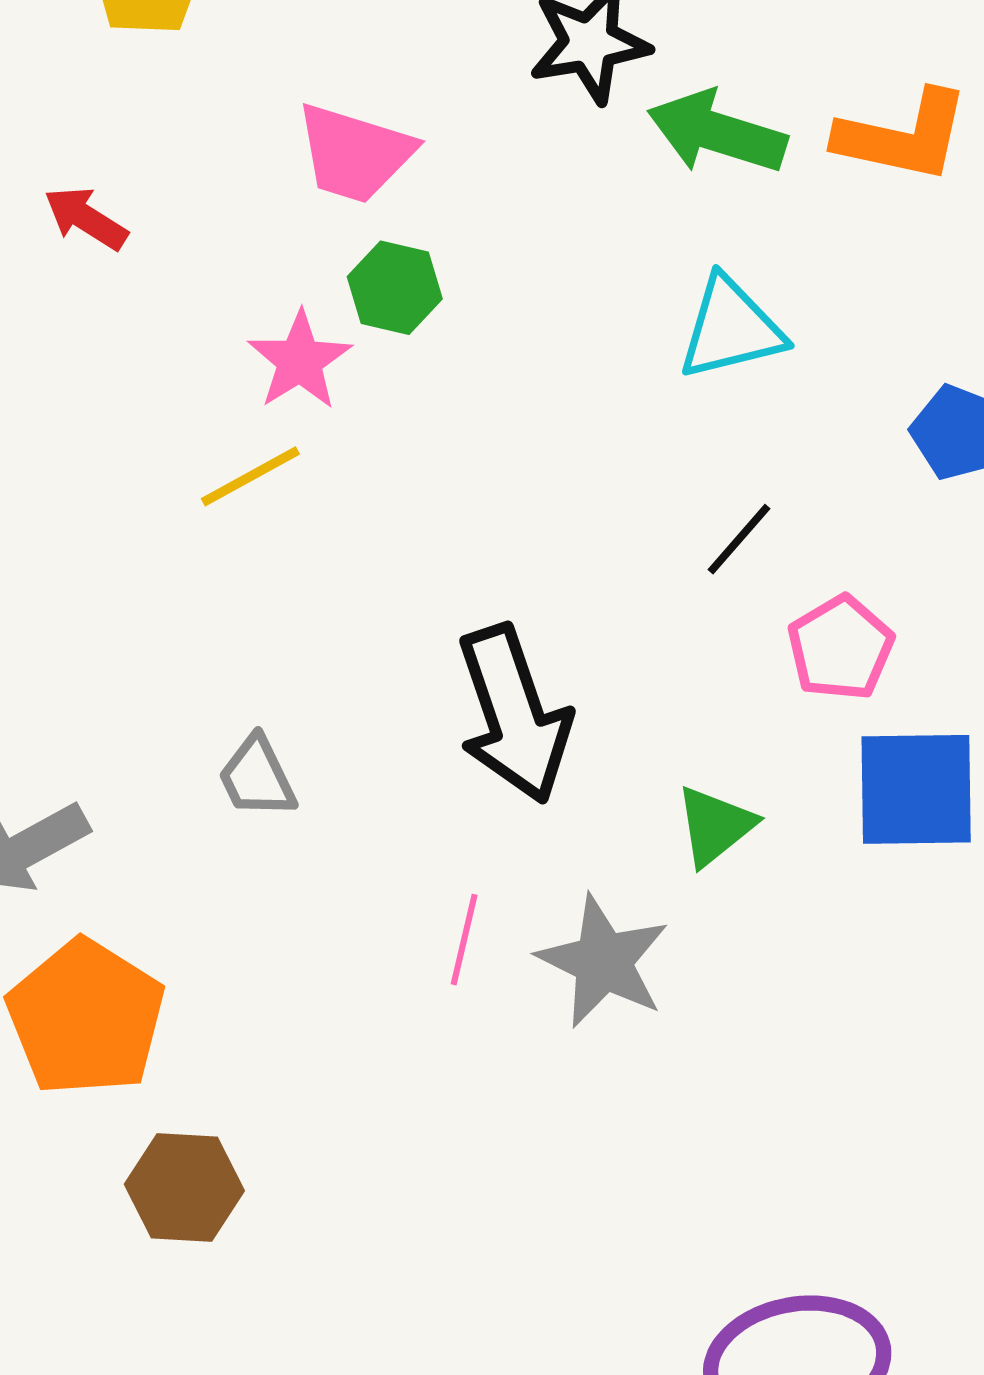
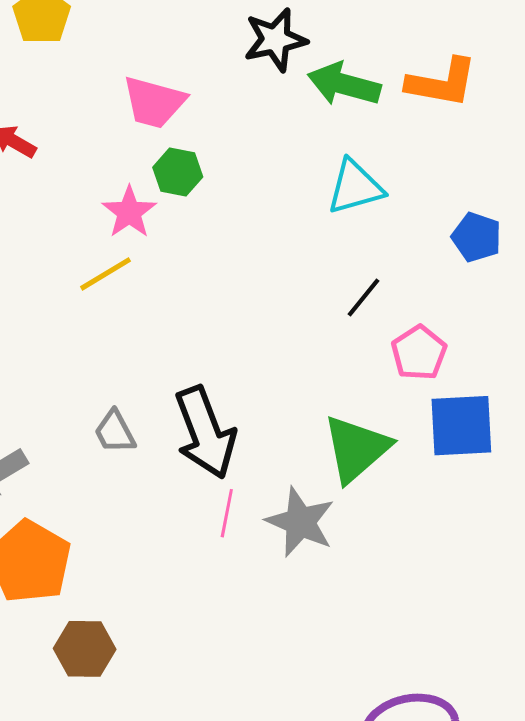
black arrow: (514, 714) -> (205, 432), moved
green triangle: (715, 826) -> (356, 449), size x1.6

